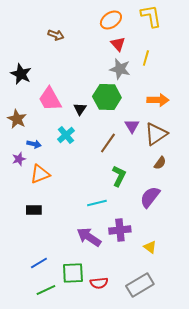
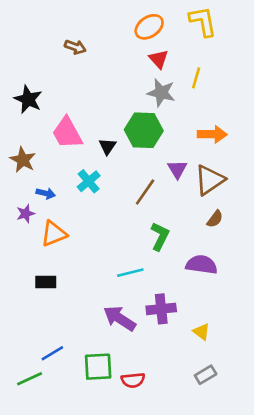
purple semicircle: (150, 197) -> (202, 265), turned 60
gray rectangle: (140, 285) -> (206, 375), moved, size x0.6
green line: (46, 290) -> (30, 379), moved

